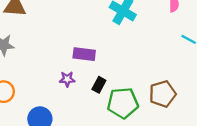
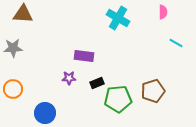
black rectangle: (99, 85) -> (97, 83), turned 40

